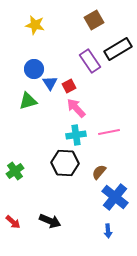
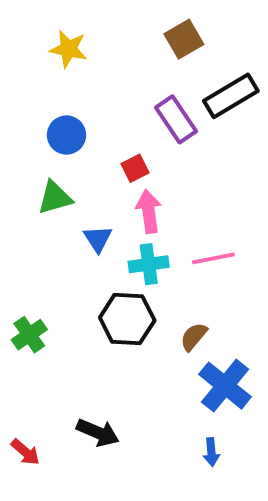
blue triangle: (50, 83) -> (98, 239), moved
pink arrow: (76, 108) -> (149, 211), turned 35
red arrow: (13, 222) -> (25, 452), moved

